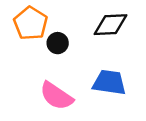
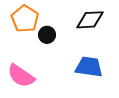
pink semicircle: (56, 96) -> (21, 76), moved

